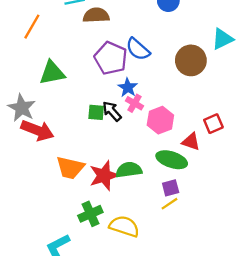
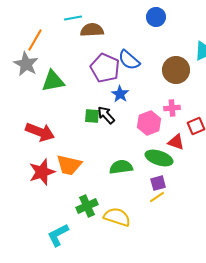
pink cross: (134, 103) -> (172, 108), moved, turned -35
gray star: (22, 108) -> (26, 64), moved
red star: (104, 176) -> (42, 172), moved

